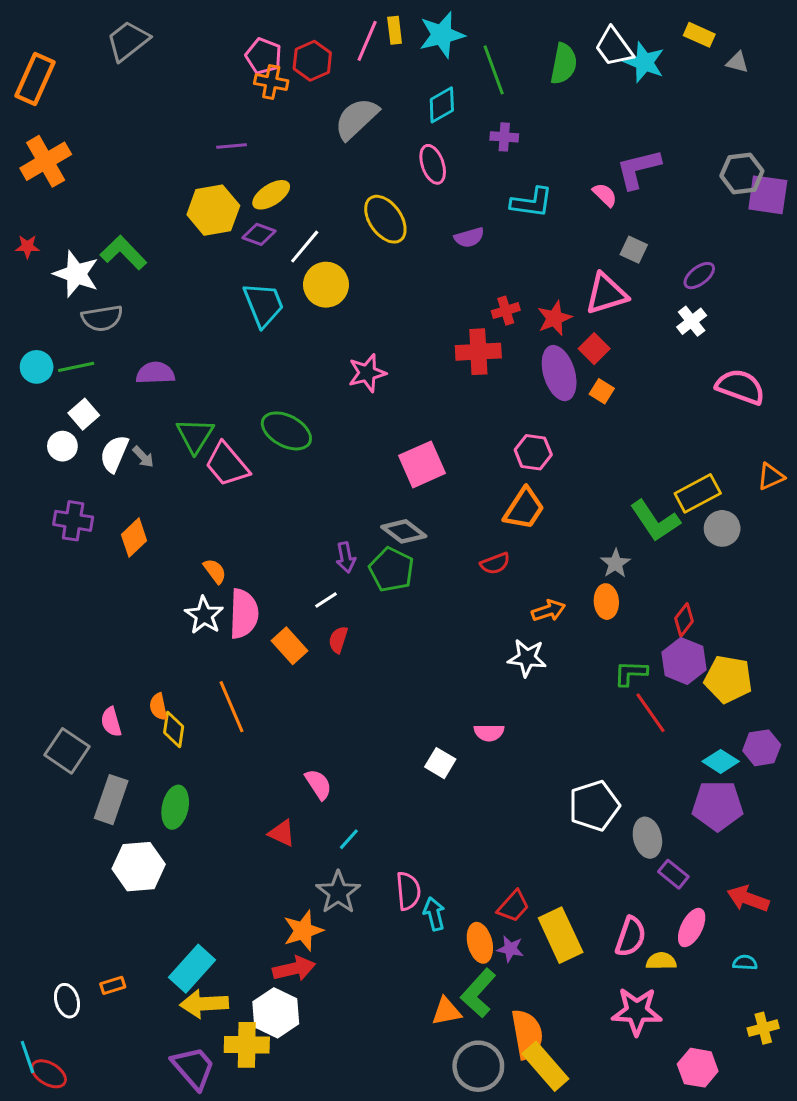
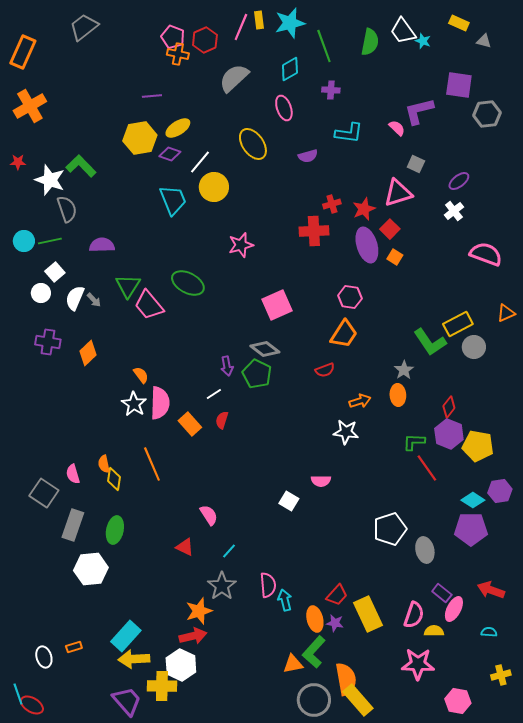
cyan star: (644, 62) -> (423, 41), size x0.6
purple square: (768, 195) -> (459, 85), moved
gray semicircle: (102, 318) -> (67, 209), turned -100
purple rectangle: (673, 874) -> (442, 593), moved

